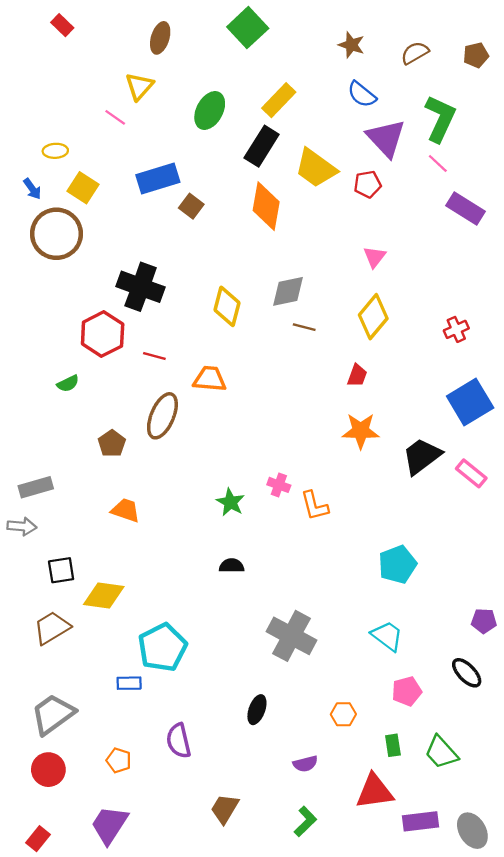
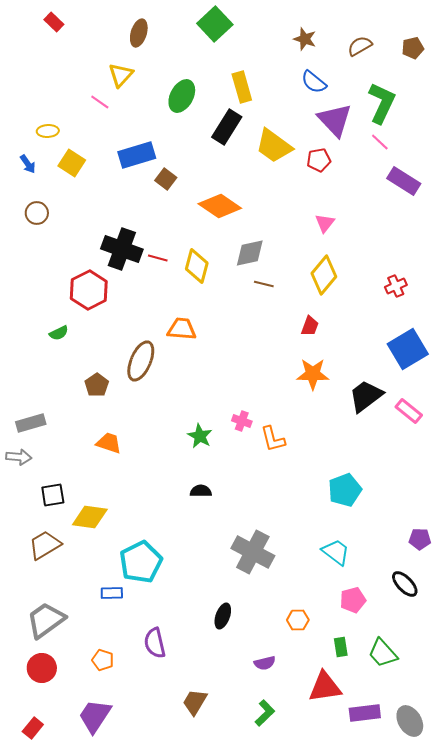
yellow rectangle: (279, 100) -> (242, 87), turned -60
orange diamond: (266, 206) -> (220, 206), moved, turned -66
brown circle: (56, 234) -> (37, 213), moved, size x0.5
red line: (154, 356) -> (158, 258), moved

